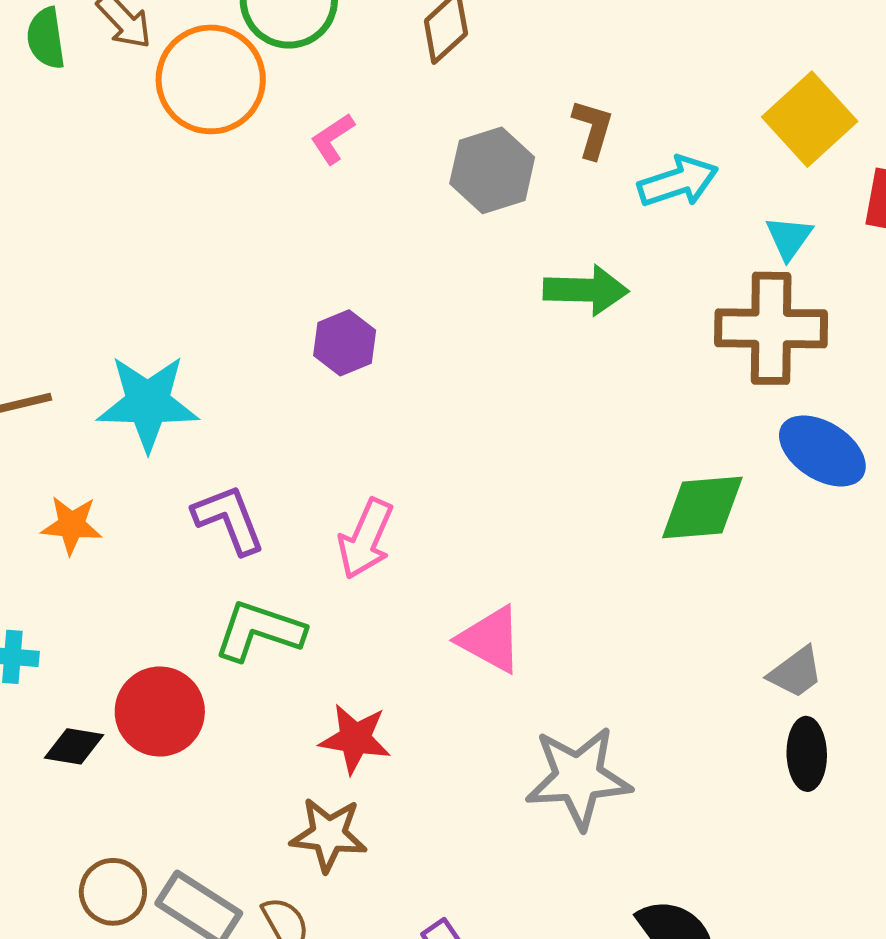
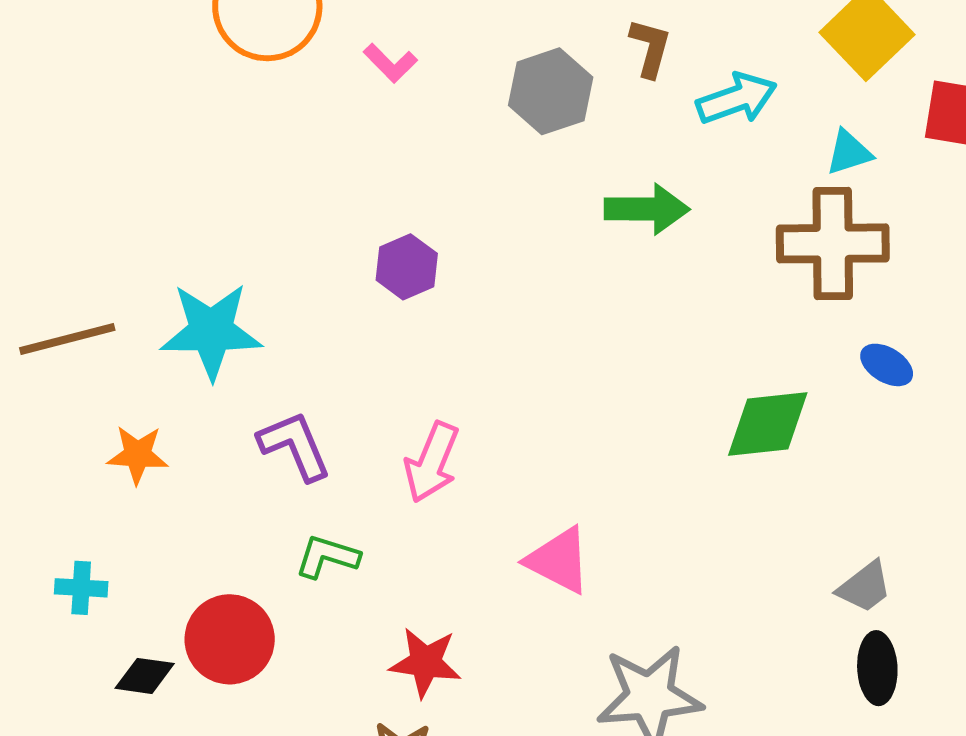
pink L-shape: (333, 139) -> (390, 63), turned -100
cyan triangle: (789, 238) -> (849, 152), turned 38
blue ellipse: (822, 451) -> (887, 365), size x0.6
green L-shape: (259, 631) -> (327, 557), size x0.7

